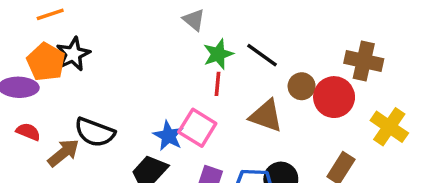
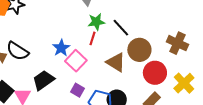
brown circle: (302, 86) -> (139, 50), size x1.5
red circle: (334, 97) -> (155, 73), moved
blue star: (168, 136) -> (61, 48), moved

